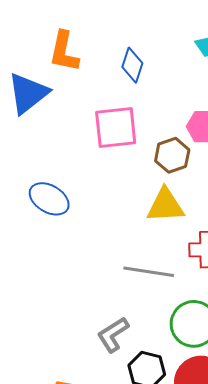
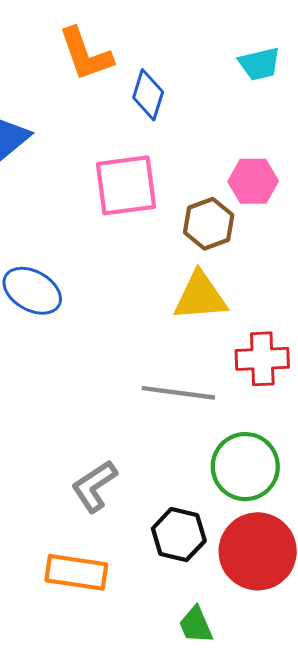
orange L-shape: (64, 52) -> (86, 54), moved, turned -30
gray L-shape: (113, 335) -> (94, 486), moved

